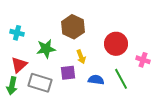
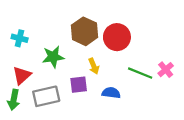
red circle: (116, 44) -> (117, 37), moved
pink cross: (143, 60) -> (166, 70), turned 32
green line: (121, 79) -> (140, 73), moved, turned -40
gray rectangle: (40, 83) -> (46, 96), turned -30

